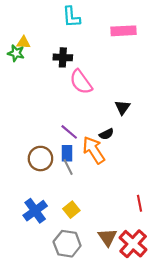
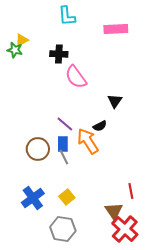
yellow triangle: (23, 43) -> (22, 40), turned -32
brown triangle: (108, 237) -> (114, 211), moved

